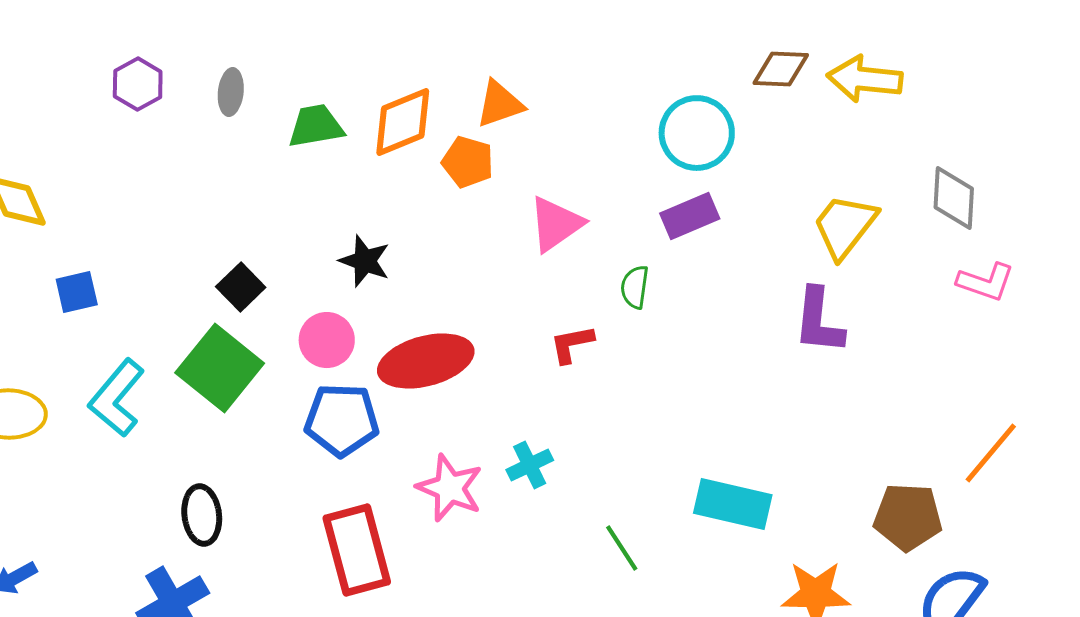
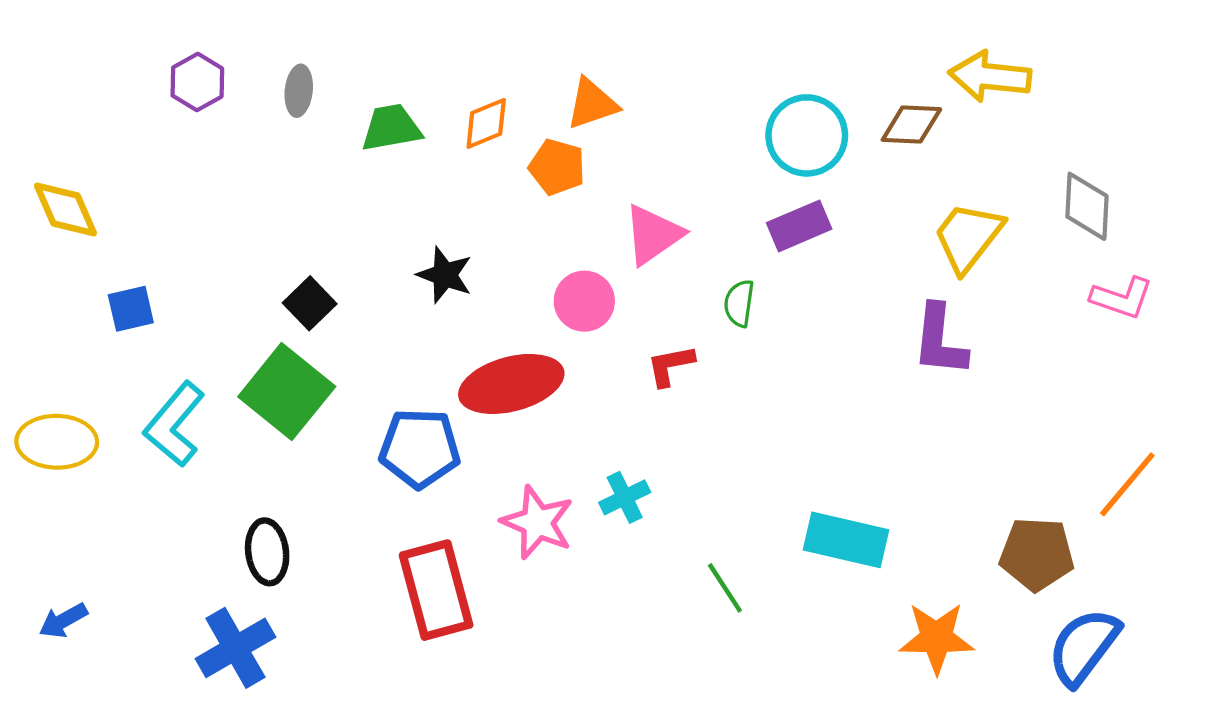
brown diamond: (781, 69) -> (911, 125), moved
orange diamond: (403, 122) -> (486, 123), size x0.7
pink circle: (327, 340) -> (584, 301), moved

